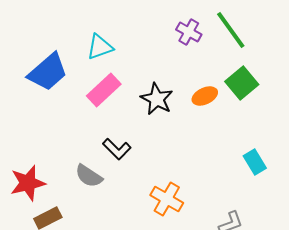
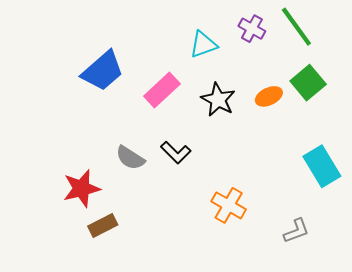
cyan triangle: (100, 47) -> (203, 45), moved
cyan rectangle: (255, 162) -> (322, 166), size x1.5
gray semicircle: (89, 176) -> (130, 158), moved

